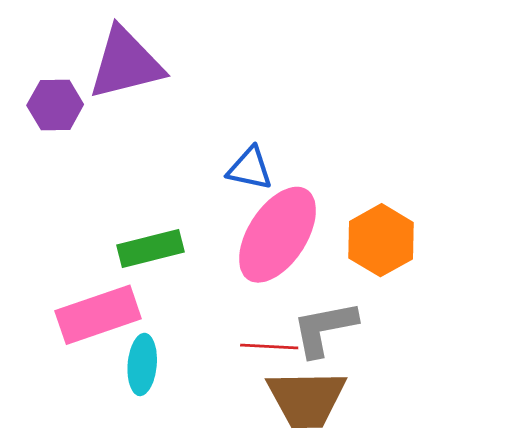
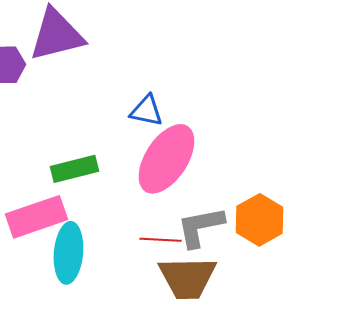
orange hexagon: (381, 240) -> (259, 220), moved
cyan ellipse: (142, 364) -> (68, 253), size x1.4

